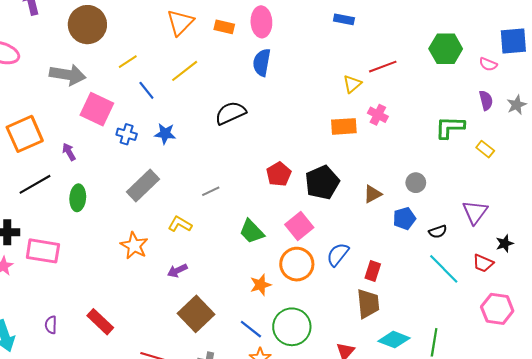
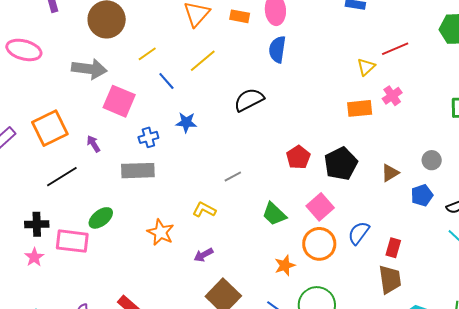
pink cross: (378, 115) -> (392, 96), turned 30
blue cross: (127, 134) -> (148, 137), moved, turned -30
gray rectangle: (143, 185) -> (138, 171), moved, turned 44
green ellipse: (78, 198) -> (101, 218), moved, turned 50

